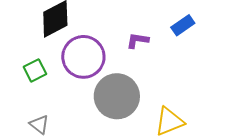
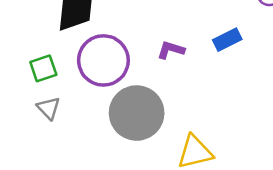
gray triangle: (39, 124) -> (49, 108), moved

